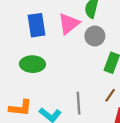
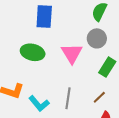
pink triangle: (69, 24) -> (72, 53), moved, turned -35

